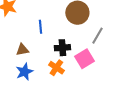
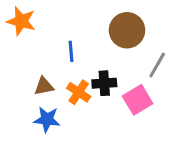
orange cross: (56, 68) -> (79, 92), moved
blue star: (24, 72) -> (47, 119), turned 30

